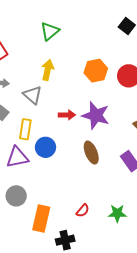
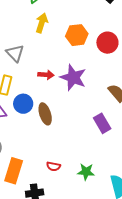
yellow arrow: (48, 70) -> (42, 23), moved
brown ellipse: (91, 153) -> (45, 114), moved
red semicircle: (83, 211) -> (53, 166), turned 56

